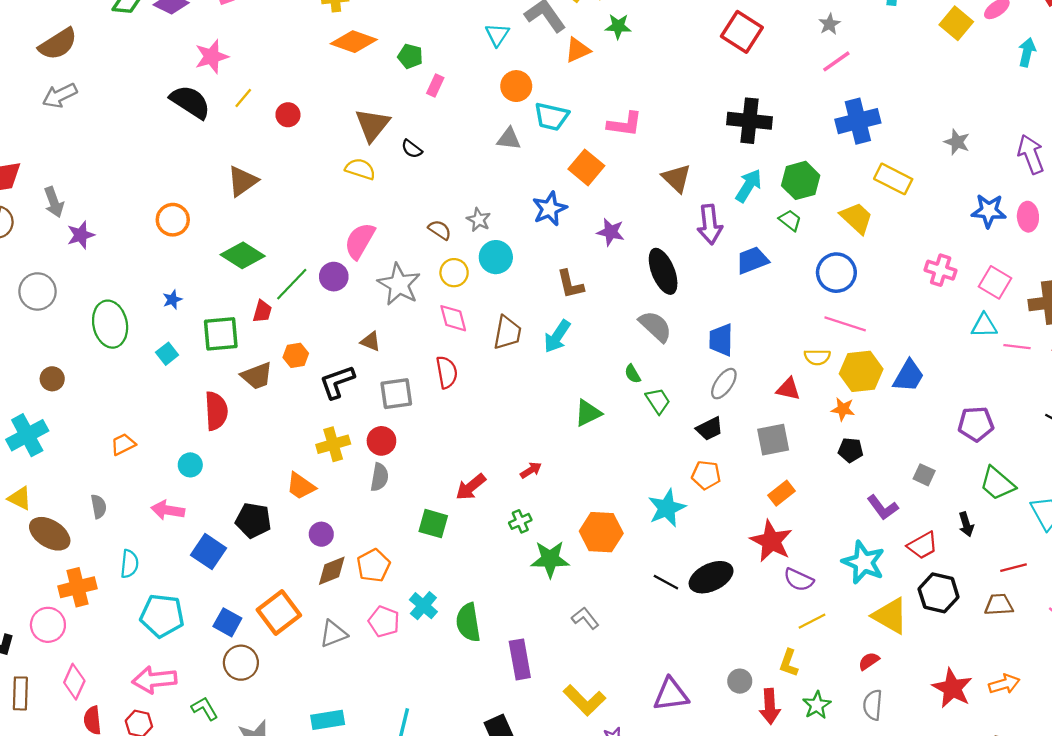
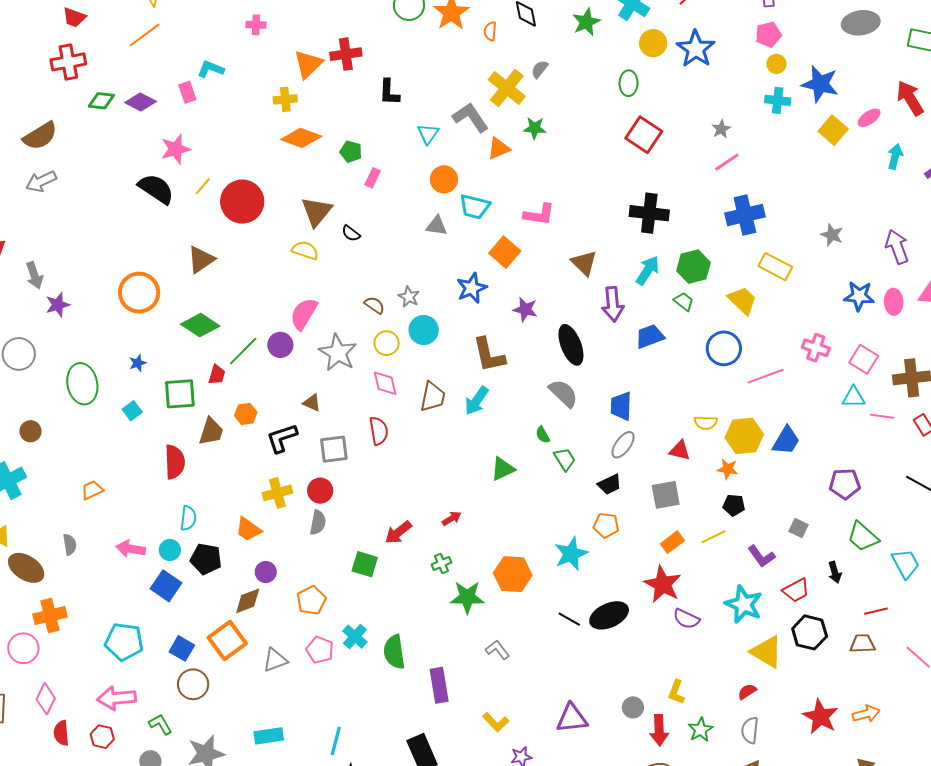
red circle: (288, 115) -> (242, 202), size x2.0
orange circle: (173, 220) -> (139, 293), size x1.4
brown L-shape: (570, 284) -> (489, 355), size x1.4
pink line: (845, 324) -> (765, 376), moved, turned -39
brown trapezoid: (257, 376) -> (211, 431), turned -52
cyan circle: (190, 465) -> (170, 550), moved
cyan semicircle: (129, 564) -> (188, 518), moved
brown diamond: (332, 571) -> (248, 601), moved
yellow line: (812, 621) -> (714, 537), moved
yellow L-shape: (585, 700) -> (496, 722), size x0.7

